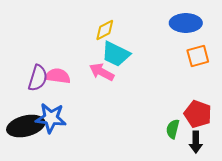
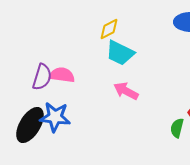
pink arrow: (102, 72) -> (126, 91), moved
black ellipse: (26, 126) -> (30, 125), turned -45

